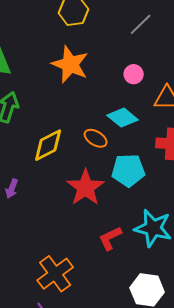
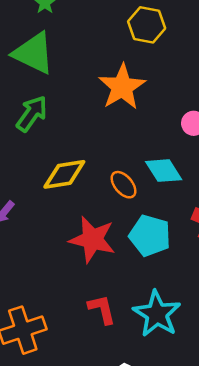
red star: (85, 188) -> (92, 239), turned 30
red L-shape: (110, 238) -> (102, 309), turned 84

